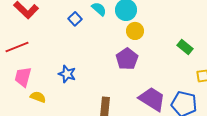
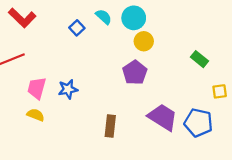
blue star: (67, 74) -> (68, 89), turned -30
pink trapezoid: (23, 77) -> (37, 88), moved

